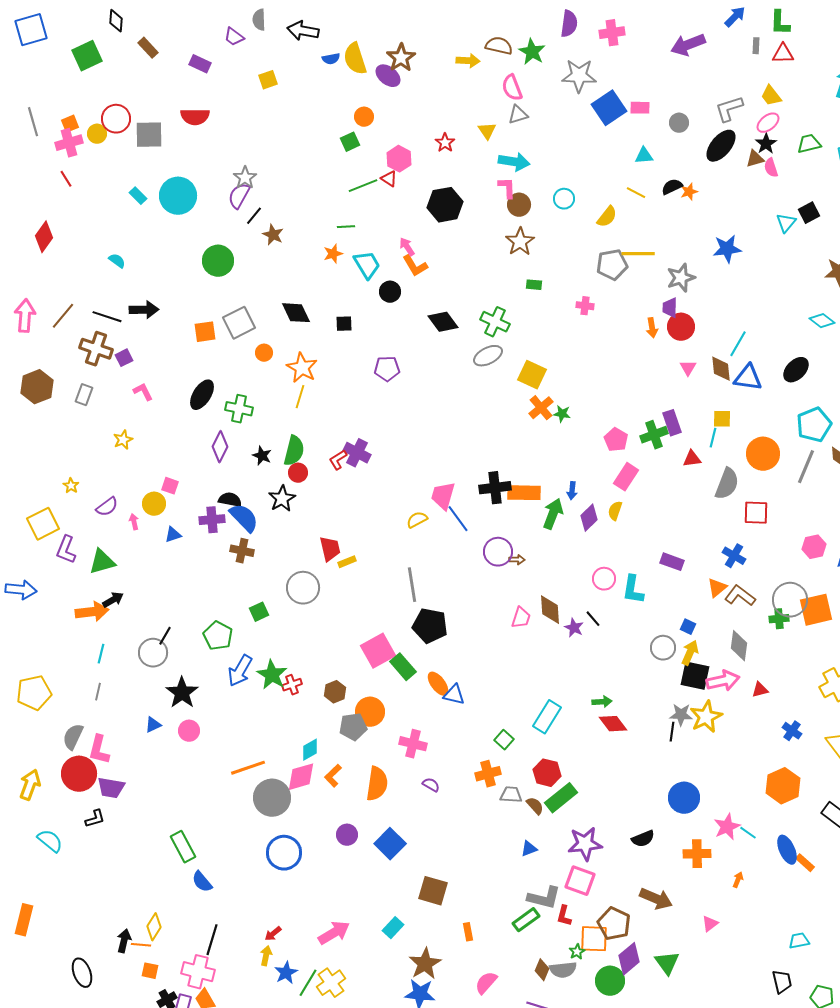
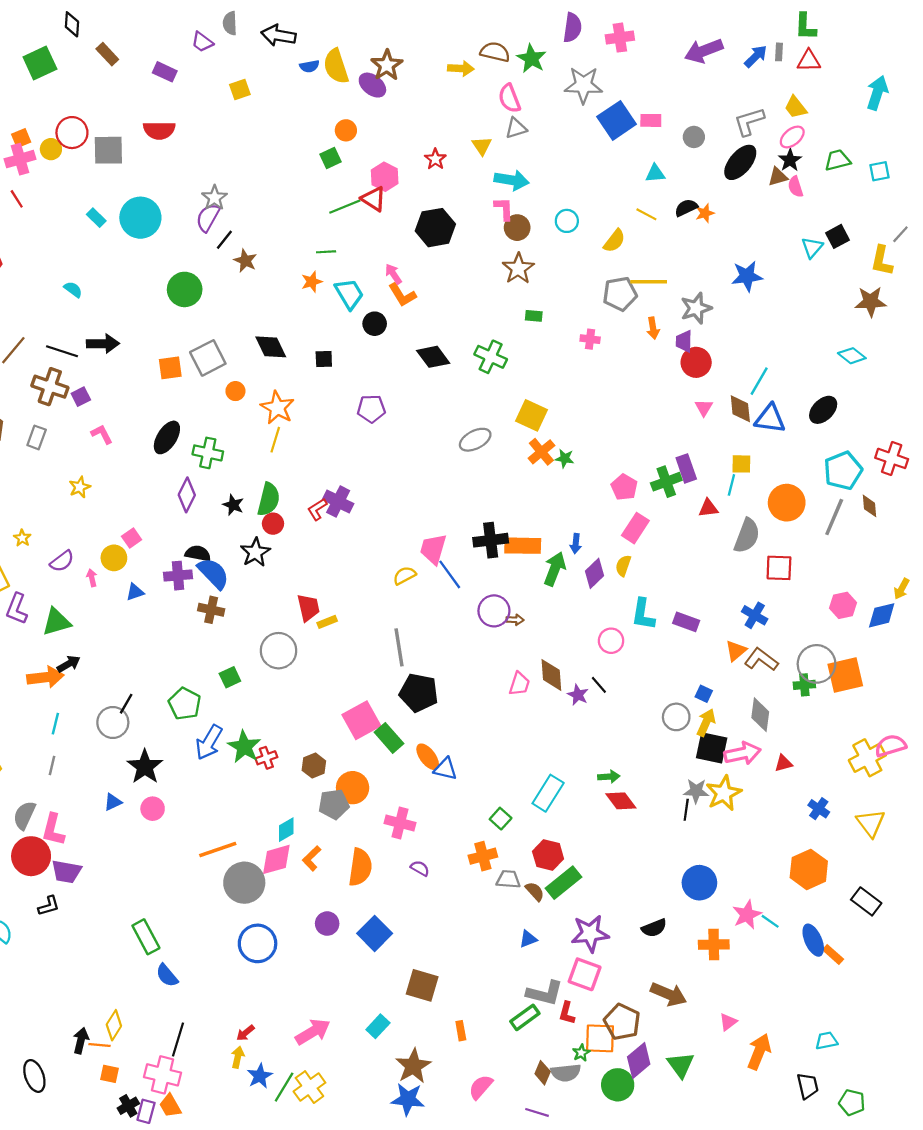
blue arrow: (735, 17) -> (756, 56), moved
red triangle: (389, 179) -> (374, 199), size x1.4
orange arrow: (652, 328) -> (653, 328), moved
gray ellipse: (488, 356) -> (475, 440), moved
pink square: (170, 486) -> (132, 538), turned 36
cyan L-shape: (633, 590) -> (643, 614), moved
orange arrow: (738, 880) -> (759, 1052), moved, size x2.0

